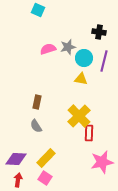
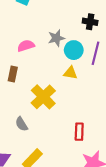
pink semicircle: (48, 49) -> (26, 46), moved
brown rectangle: (37, 102) -> (13, 74), moved
yellow cross: (79, 116) -> (43, 97), moved

